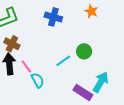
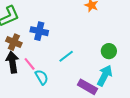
blue cross: (53, 17) -> (39, 31), moved
green circle: (84, 51) -> (109, 51), moved

